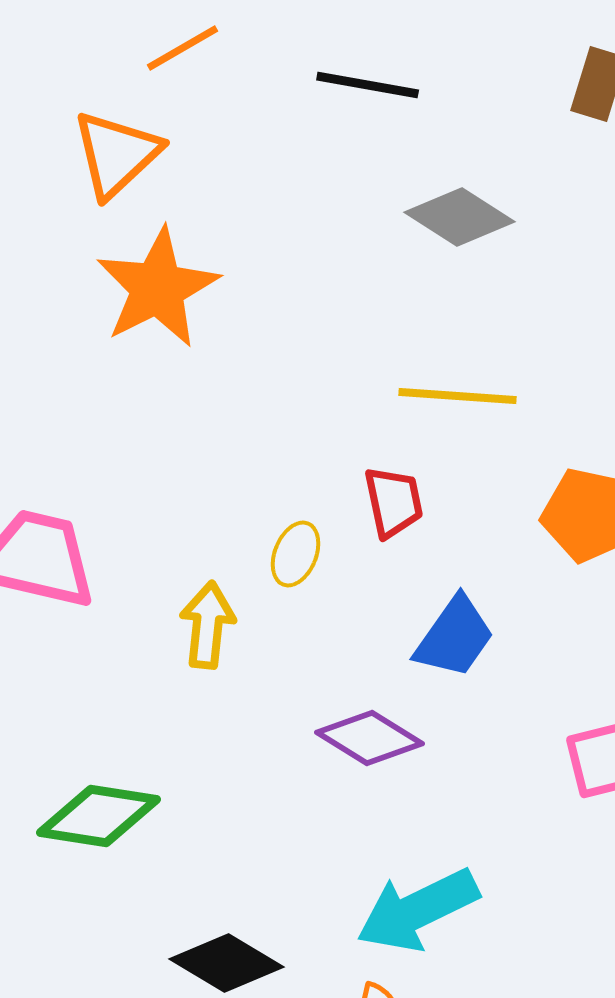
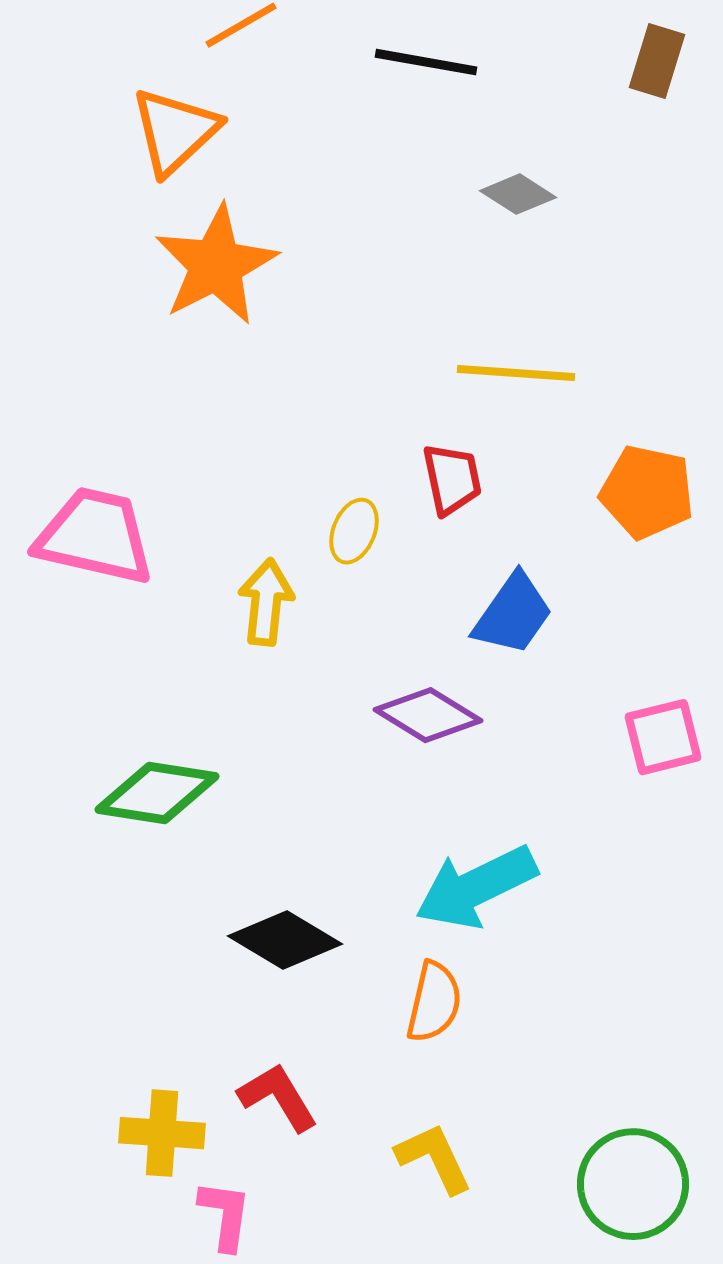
gray diamond: (460, 217) -> (518, 194), size x0.7

